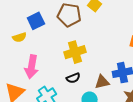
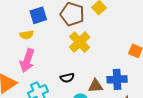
yellow semicircle: (19, 37) -> (27, 35), moved
yellow cross: (75, 52) -> (80, 42), moved, turned -35

